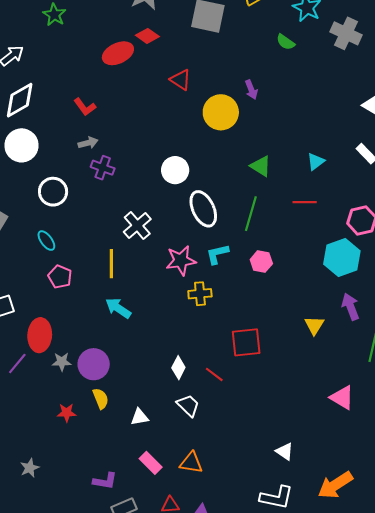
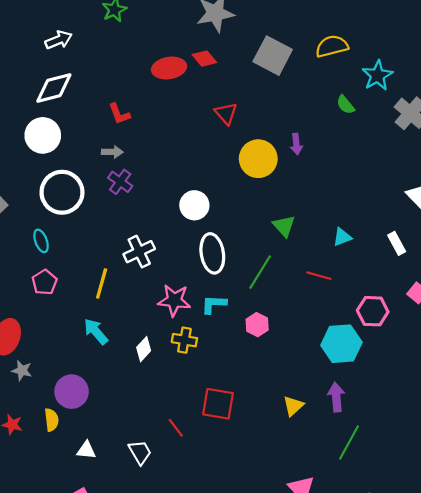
white circle: (53, 192) -> (62, 192), size x1.4
purple circle: (94, 364) -> (72, 392), moved
white diamond: (178, 368) -> (144, 349), moved

